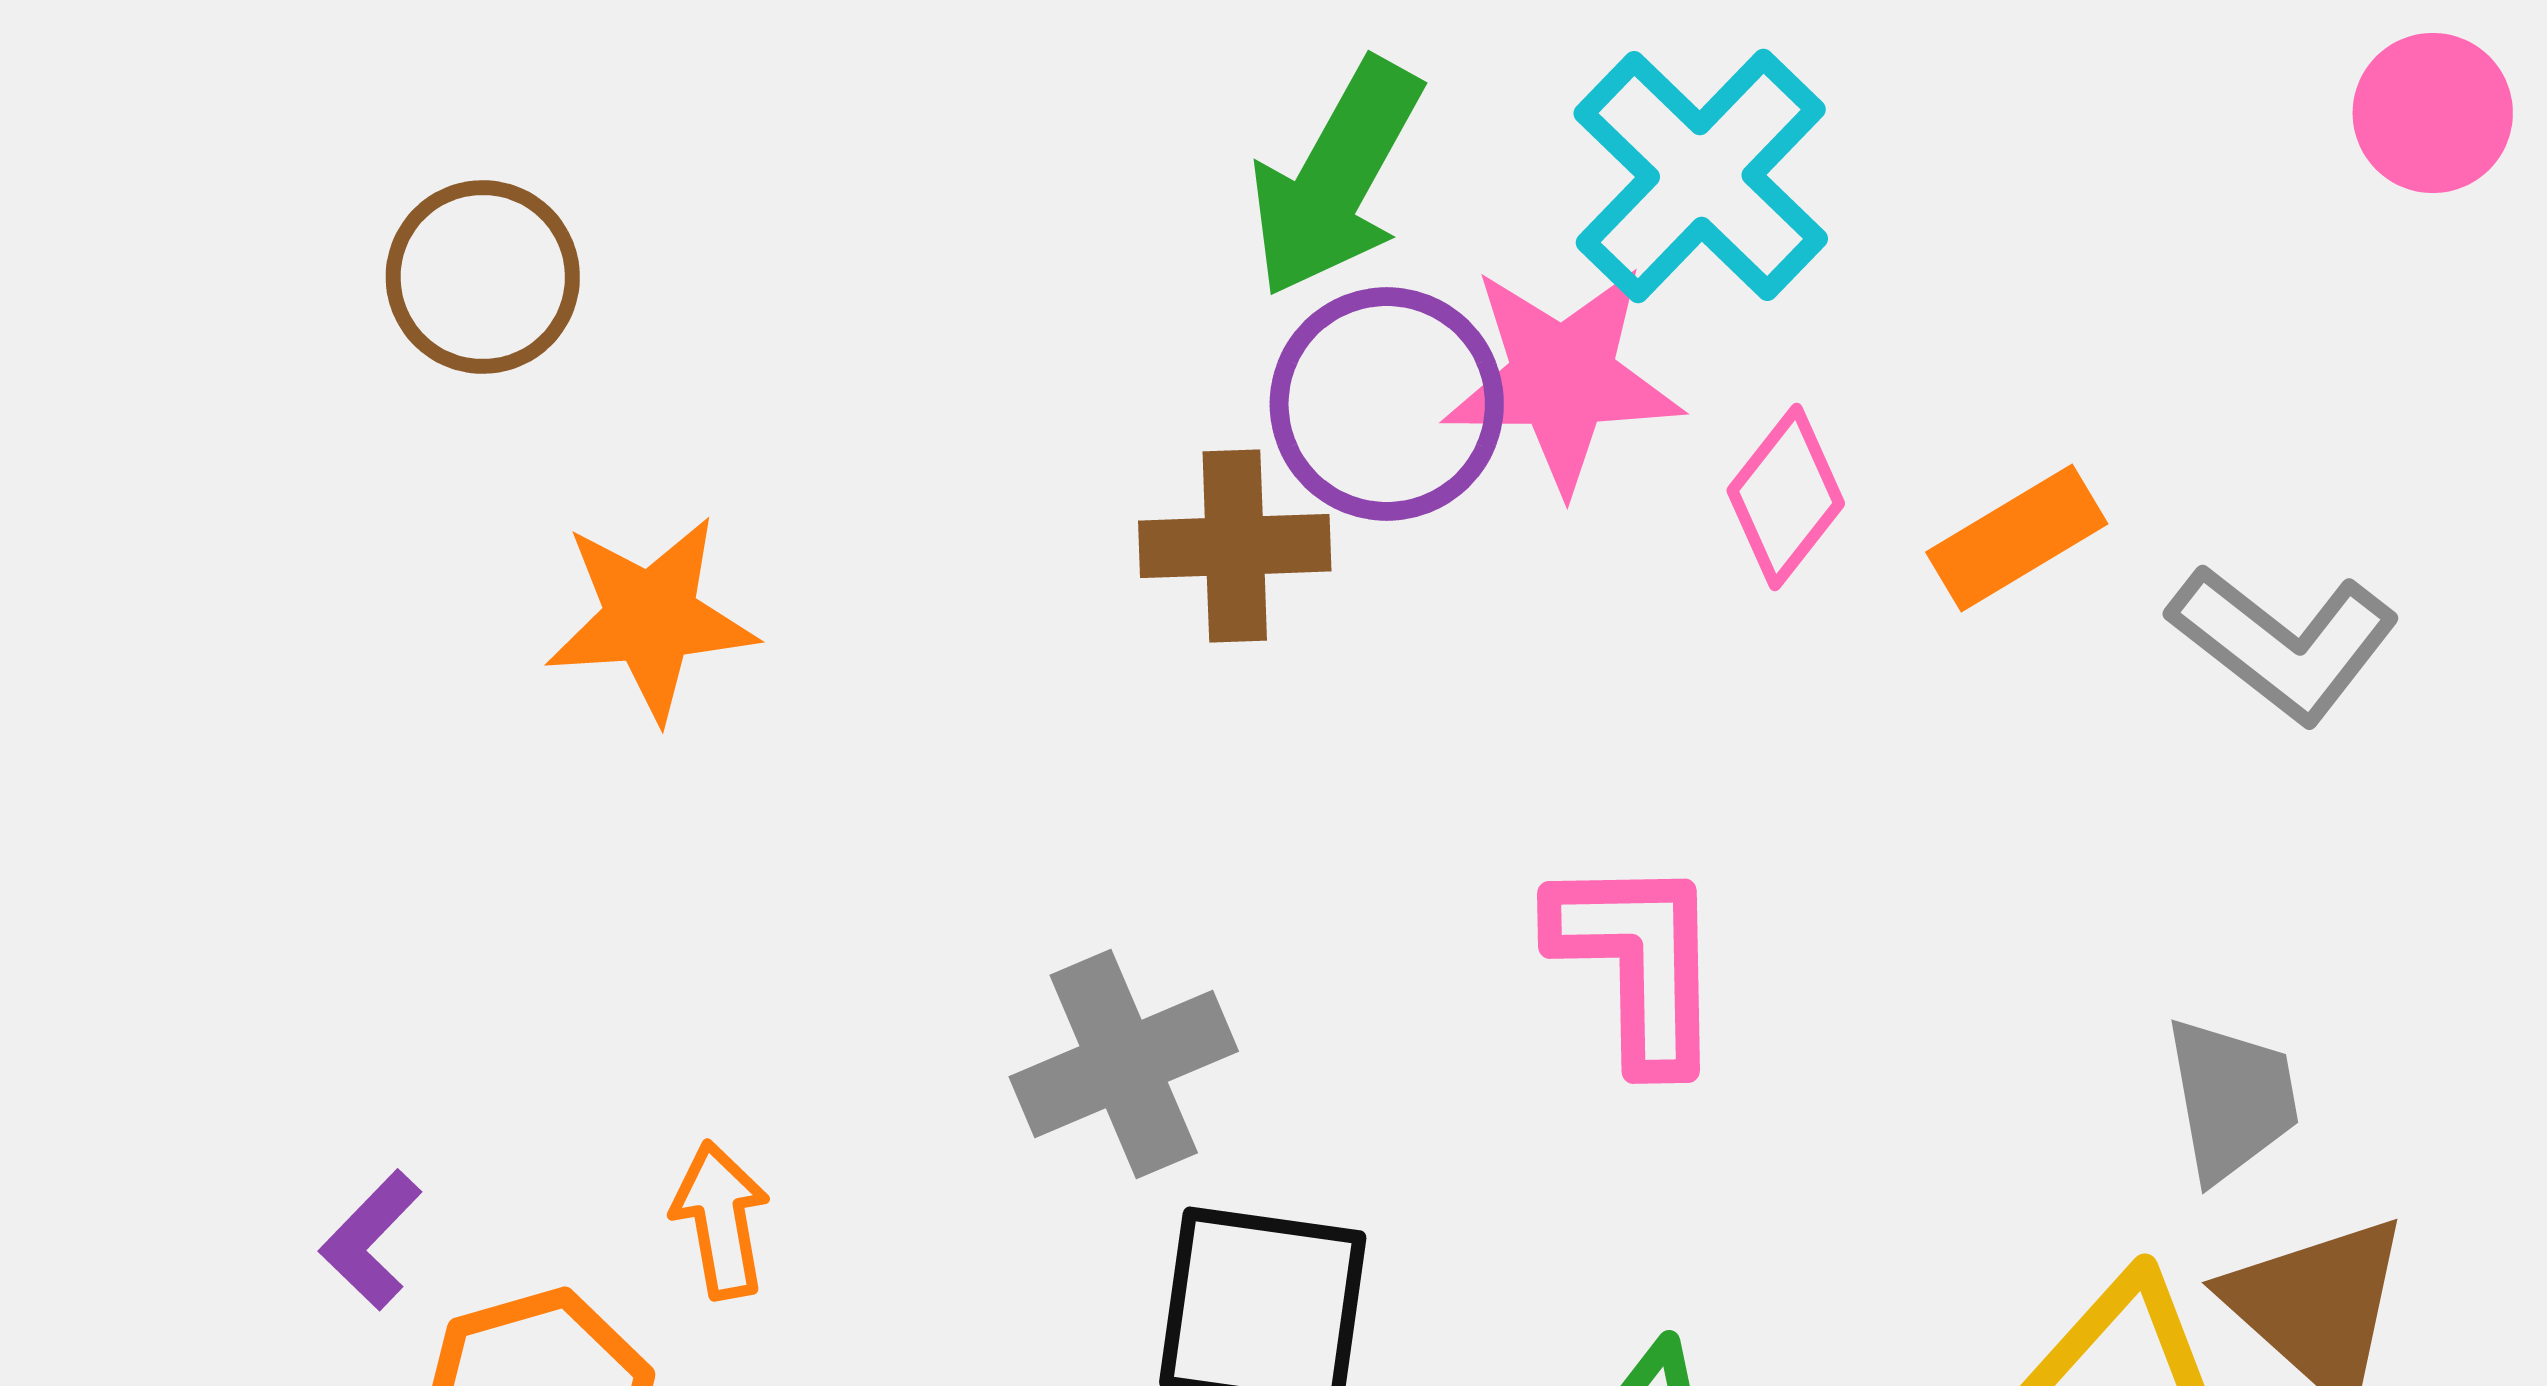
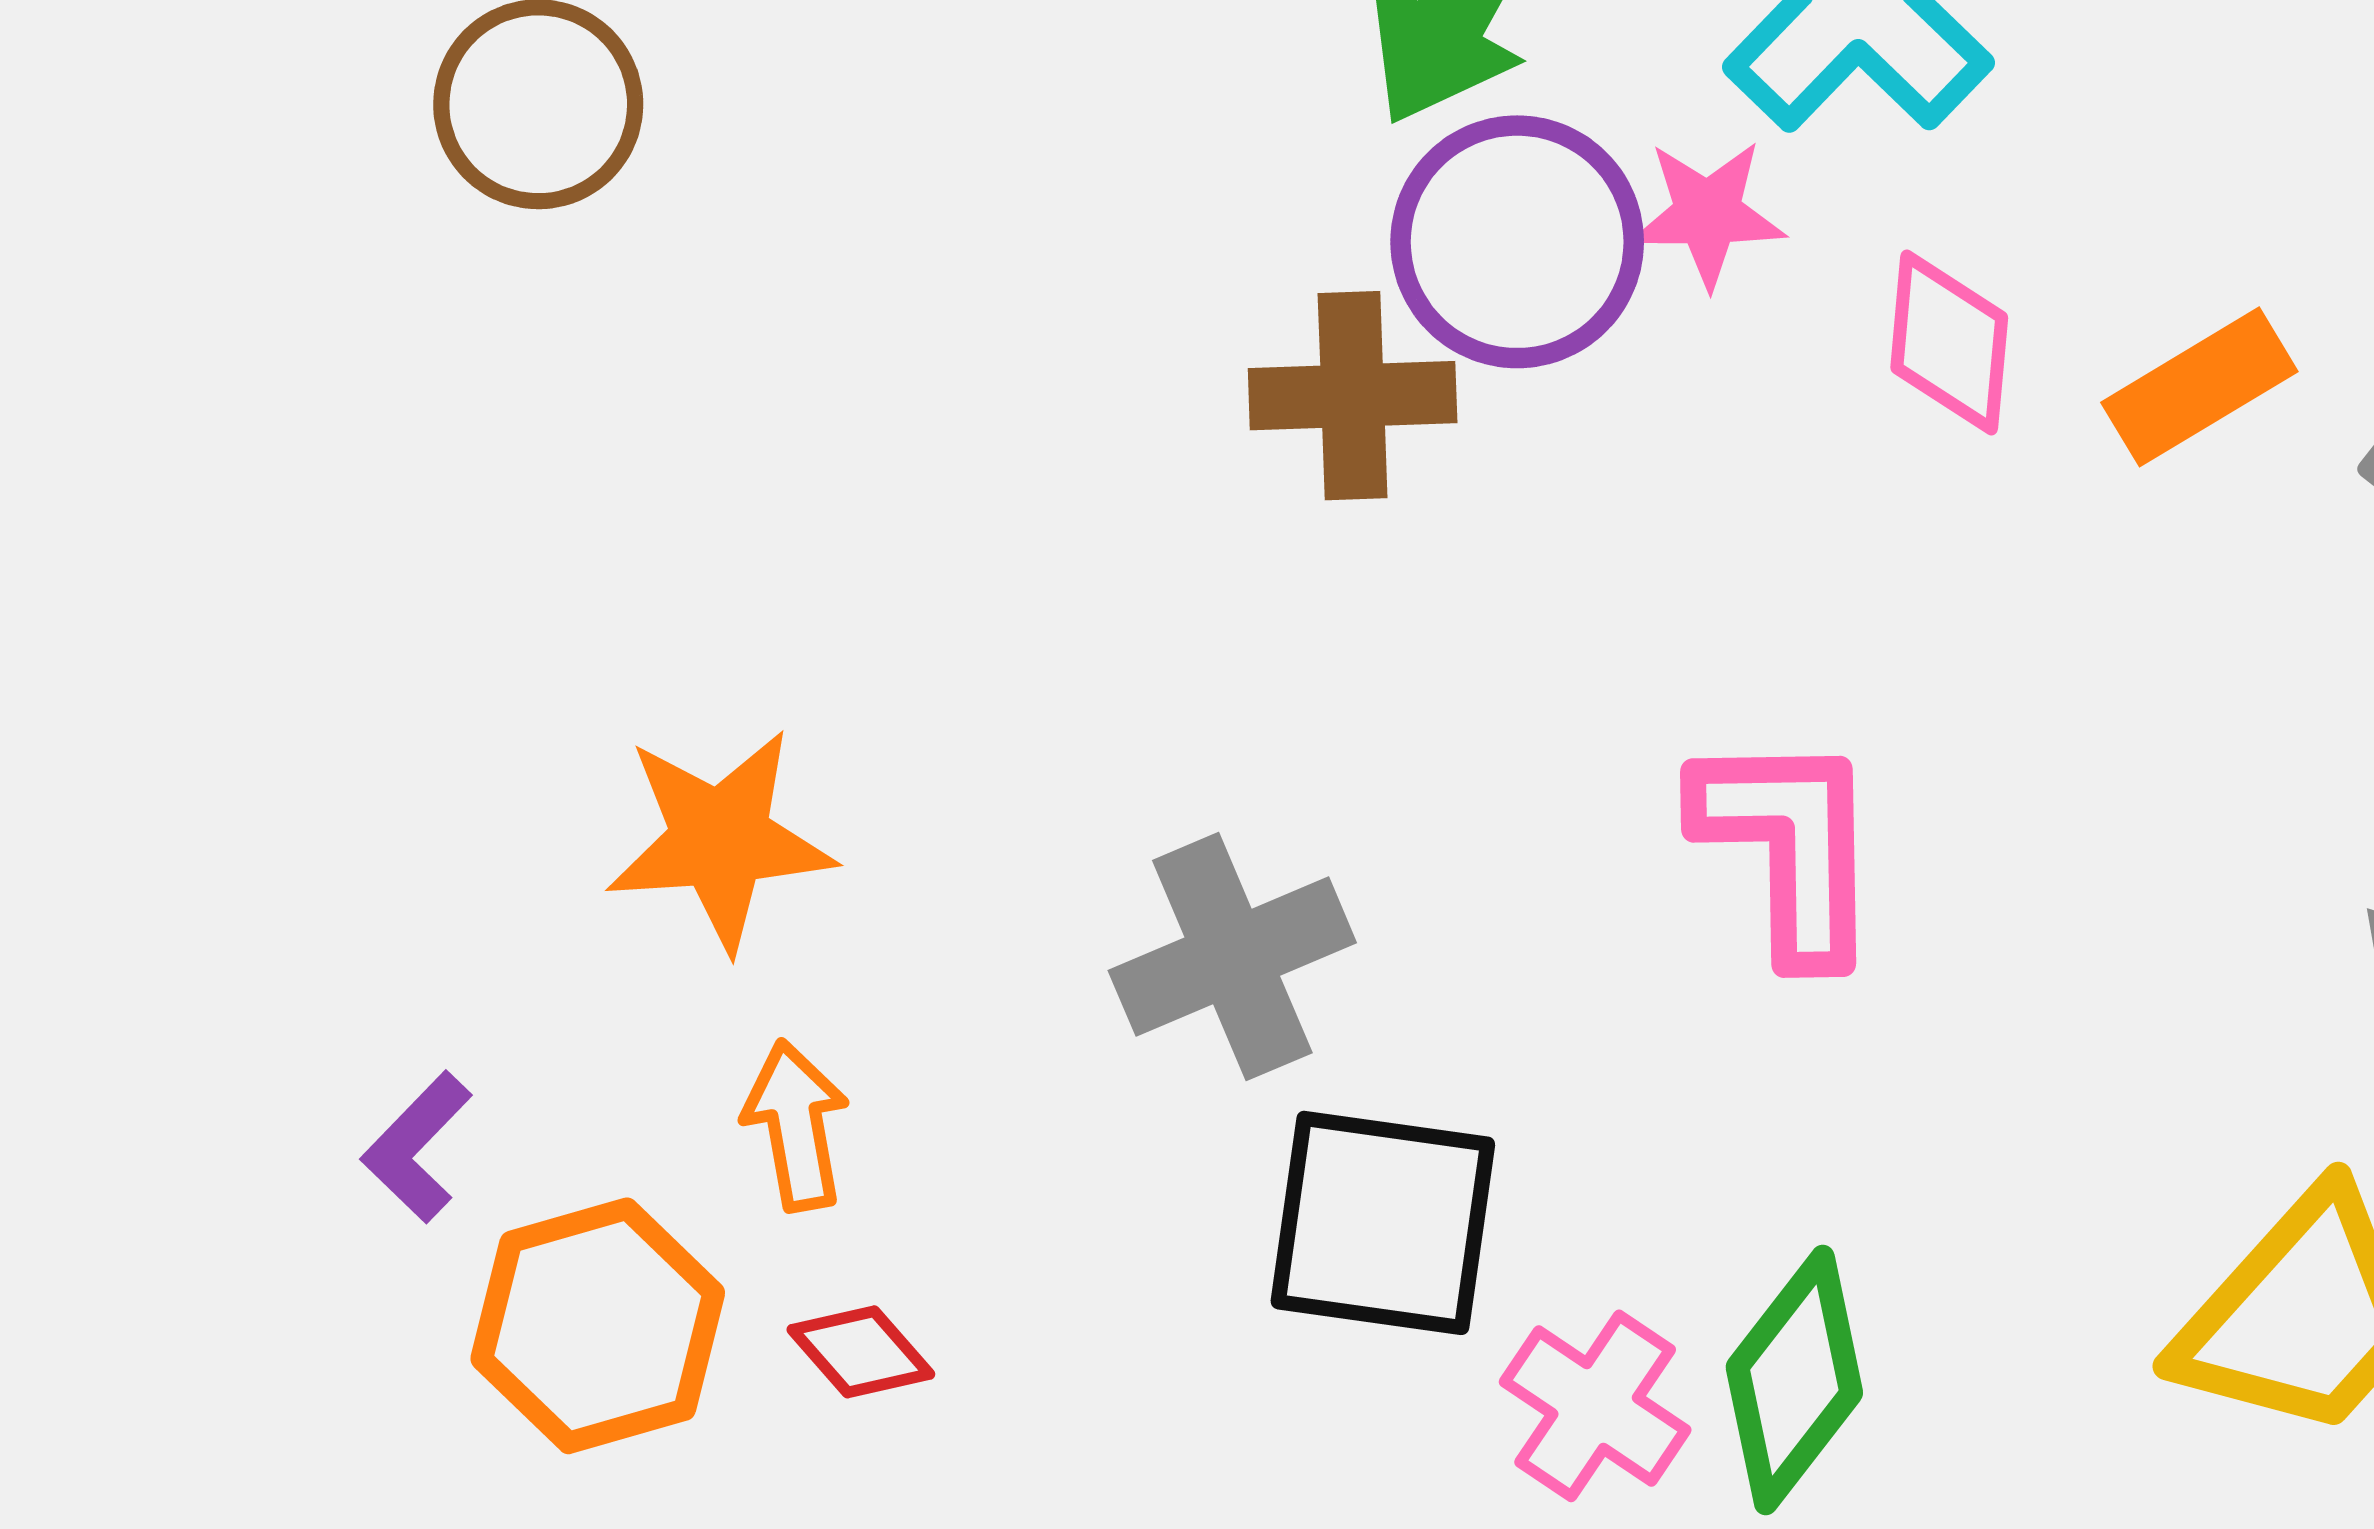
pink star: (1563, 378) -> (1708, 214), size x0.6
pink diamond: (1786, 497) -> (1949, 343), turned -33
orange star: (651, 618) -> (720, 840), moved

